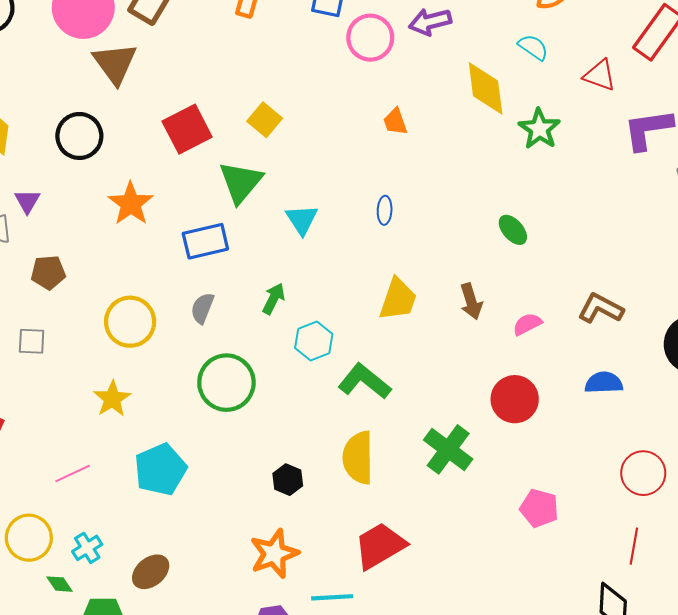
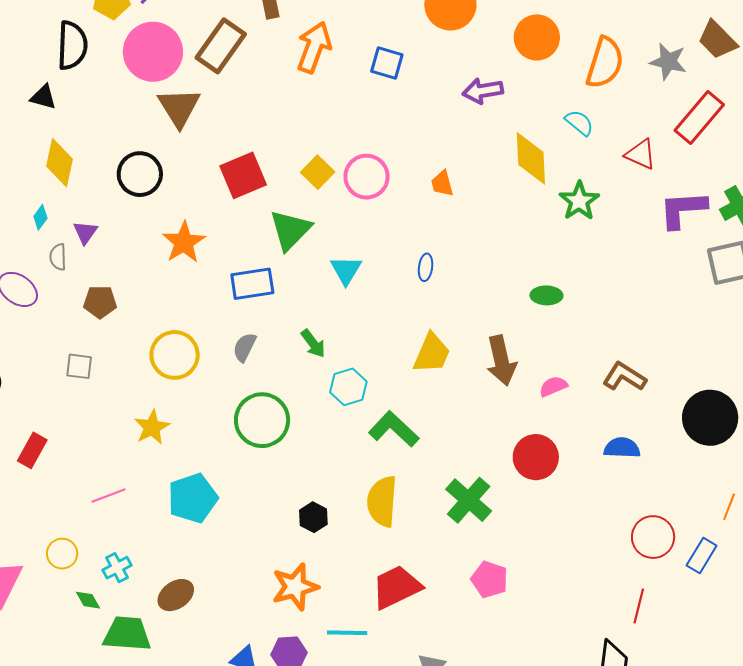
pink circle: (370, 38) -> (367, 177), moved
green ellipse: (513, 230) -> (546, 295), turned -52
green arrow: (274, 299) -> (313, 343), turned 112
brown arrow: (471, 301) -> (501, 361), size x1.4
pink pentagon: (539, 508) -> (490, 579), moved
yellow circle: (29, 538) -> (62, 554), size x0.7

